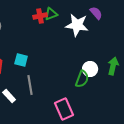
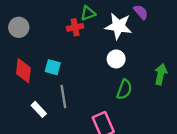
red cross: (40, 16) -> (75, 27), moved
white circle: (90, 69) -> (116, 59), moved

